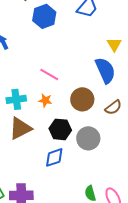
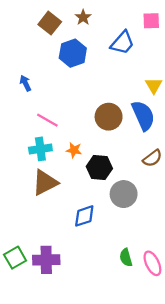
pink line: (49, 74) -> (47, 120), moved
brown circle: (82, 99) -> (109, 117), moved
black hexagon: (60, 129) -> (99, 167), moved

